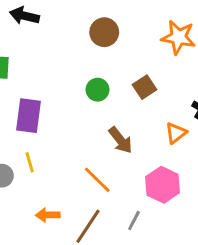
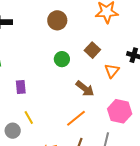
purple rectangle: (29, 116) -> (21, 87), size x0.6
orange triangle: (176, 133) -> (112, 71), moved
orange line: (97, 180) -> (76, 118), turned -70

